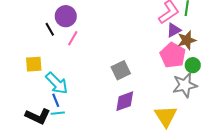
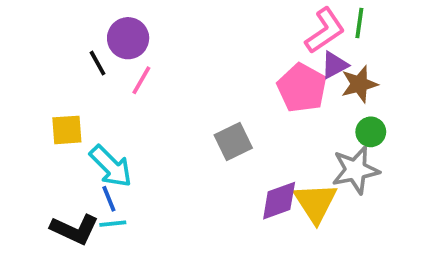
pink pentagon: (173, 55) -> (302, 88), moved
purple diamond: (125, 101) -> (279, 201), moved
yellow triangle: (166, 116) -> (315, 203), moved

